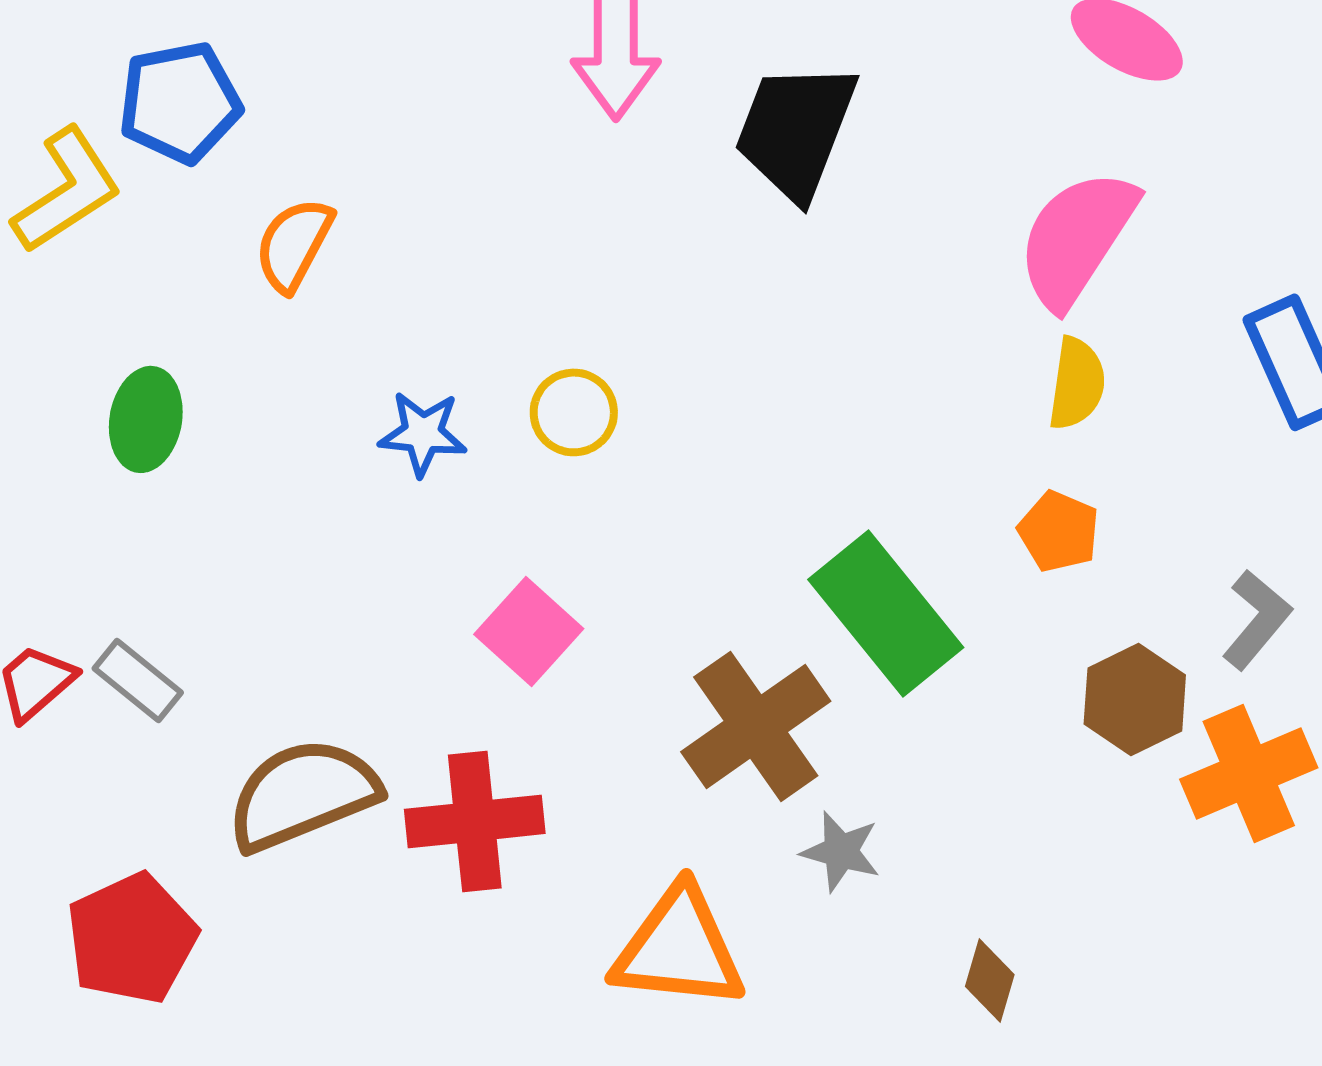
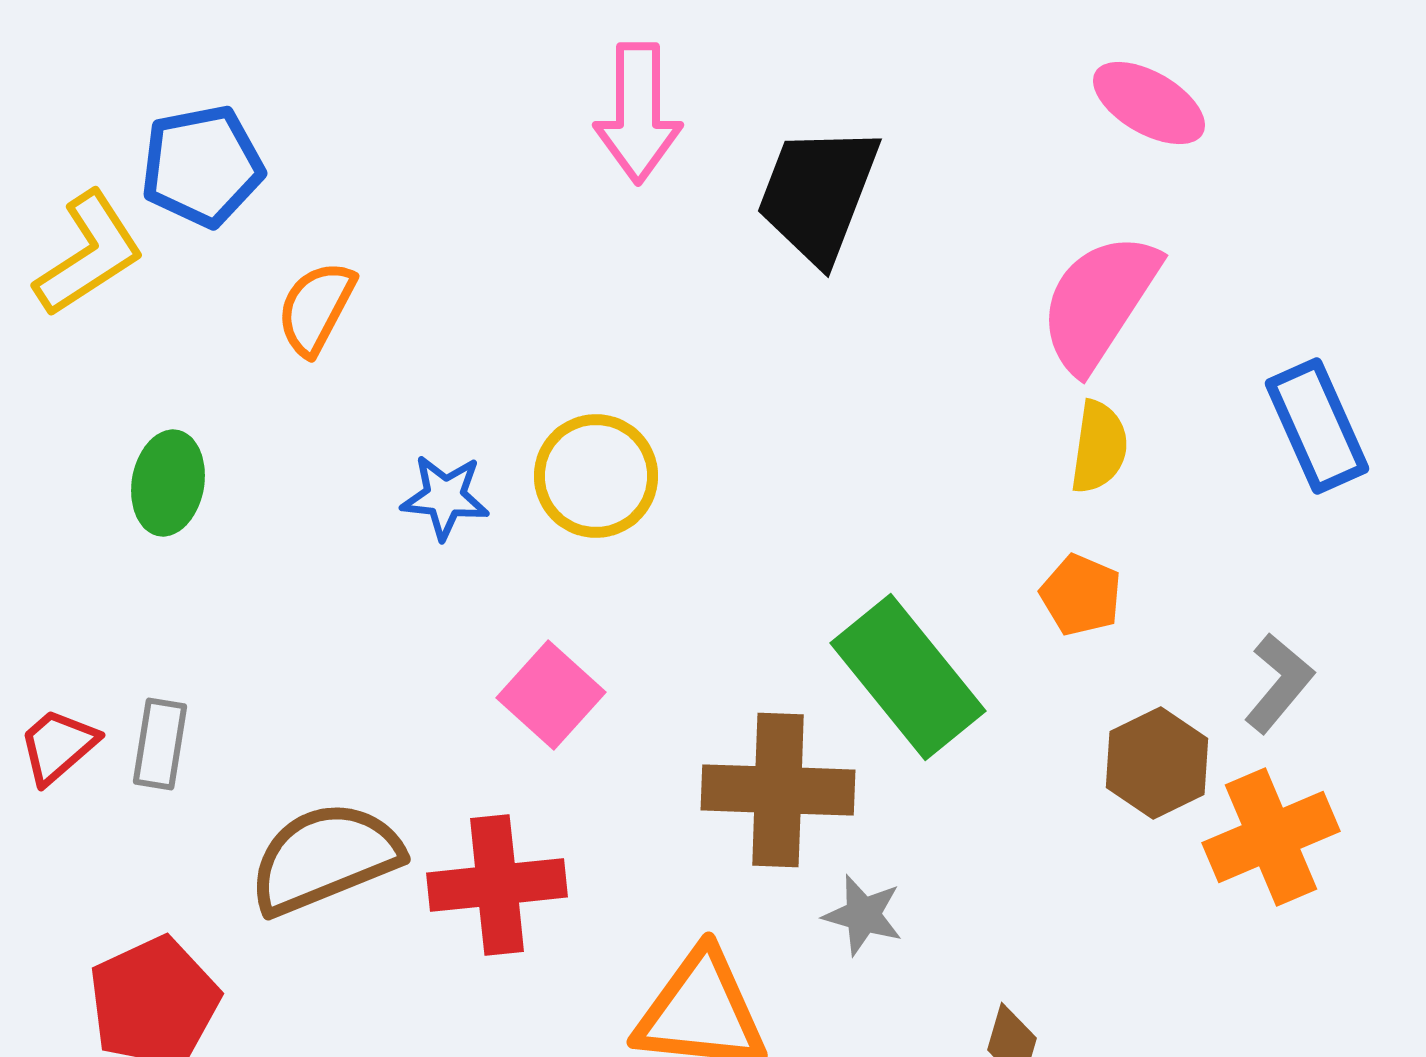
yellow circle: (574, 412) -> (596, 476), size x1.4
gray rectangle: (138, 680) -> (160, 744), turned 60
brown cross: (756, 726) -> (778, 790), turned 37

